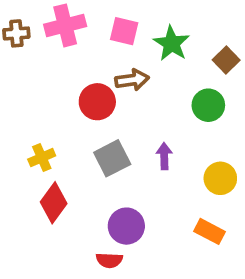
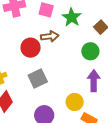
purple arrow: (164, 156) -> (94, 81), moved, size x1.5
yellow circle: (220, 178) -> (75, 102), moved

